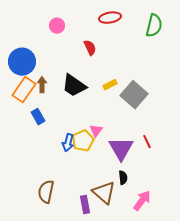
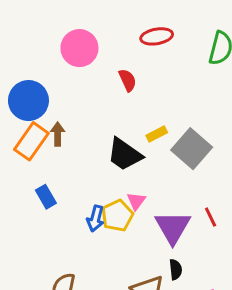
pink circle: (57, 26) -> (79, 48), size x1.6
black trapezoid: (74, 86) -> (125, 154), moved
blue rectangle: (38, 117) -> (46, 197), moved

